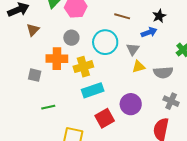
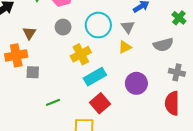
brown triangle: (33, 30) -> (29, 33), moved
orange cross: (57, 59) -> (16, 55), moved
yellow triangle: (138, 67) -> (125, 47), moved
red square: (105, 118) -> (100, 103), moved

